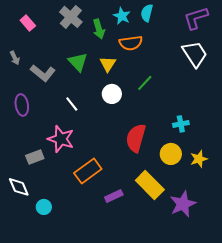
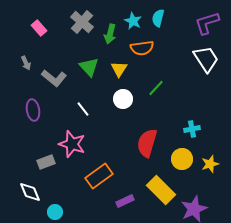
green arrow: (99, 29) -> (110, 34), turned 30

